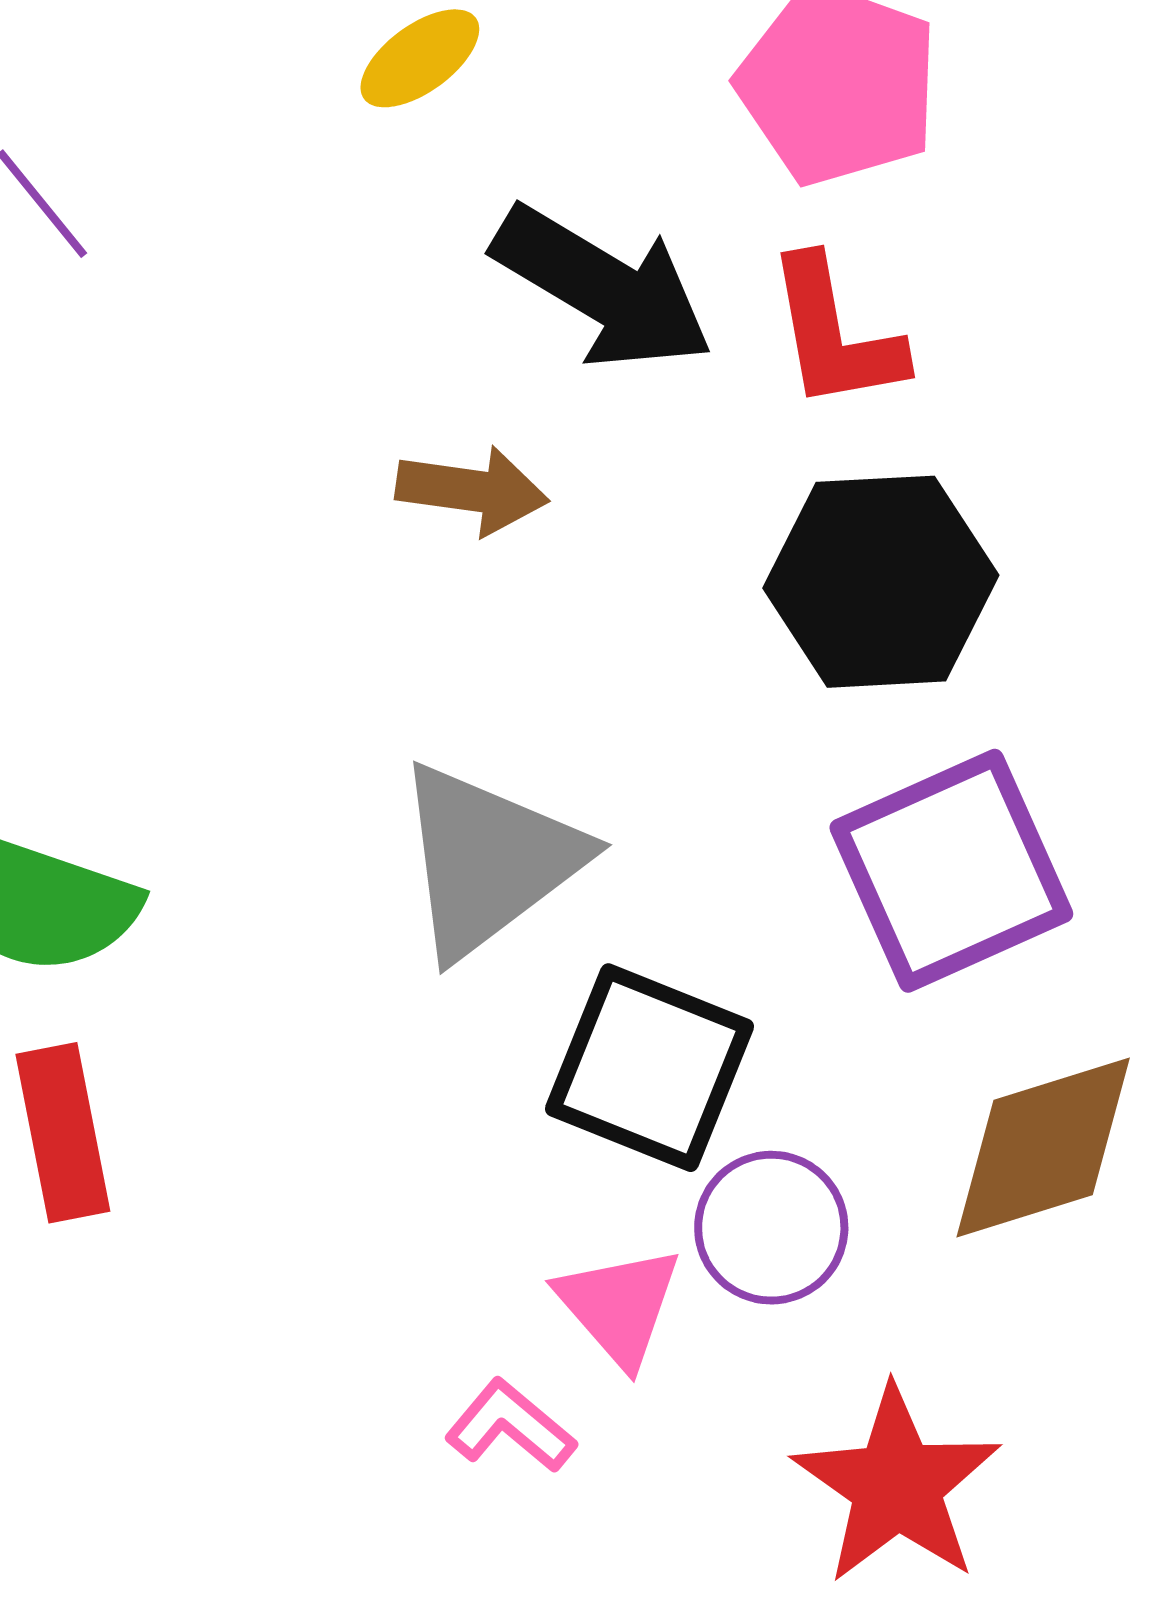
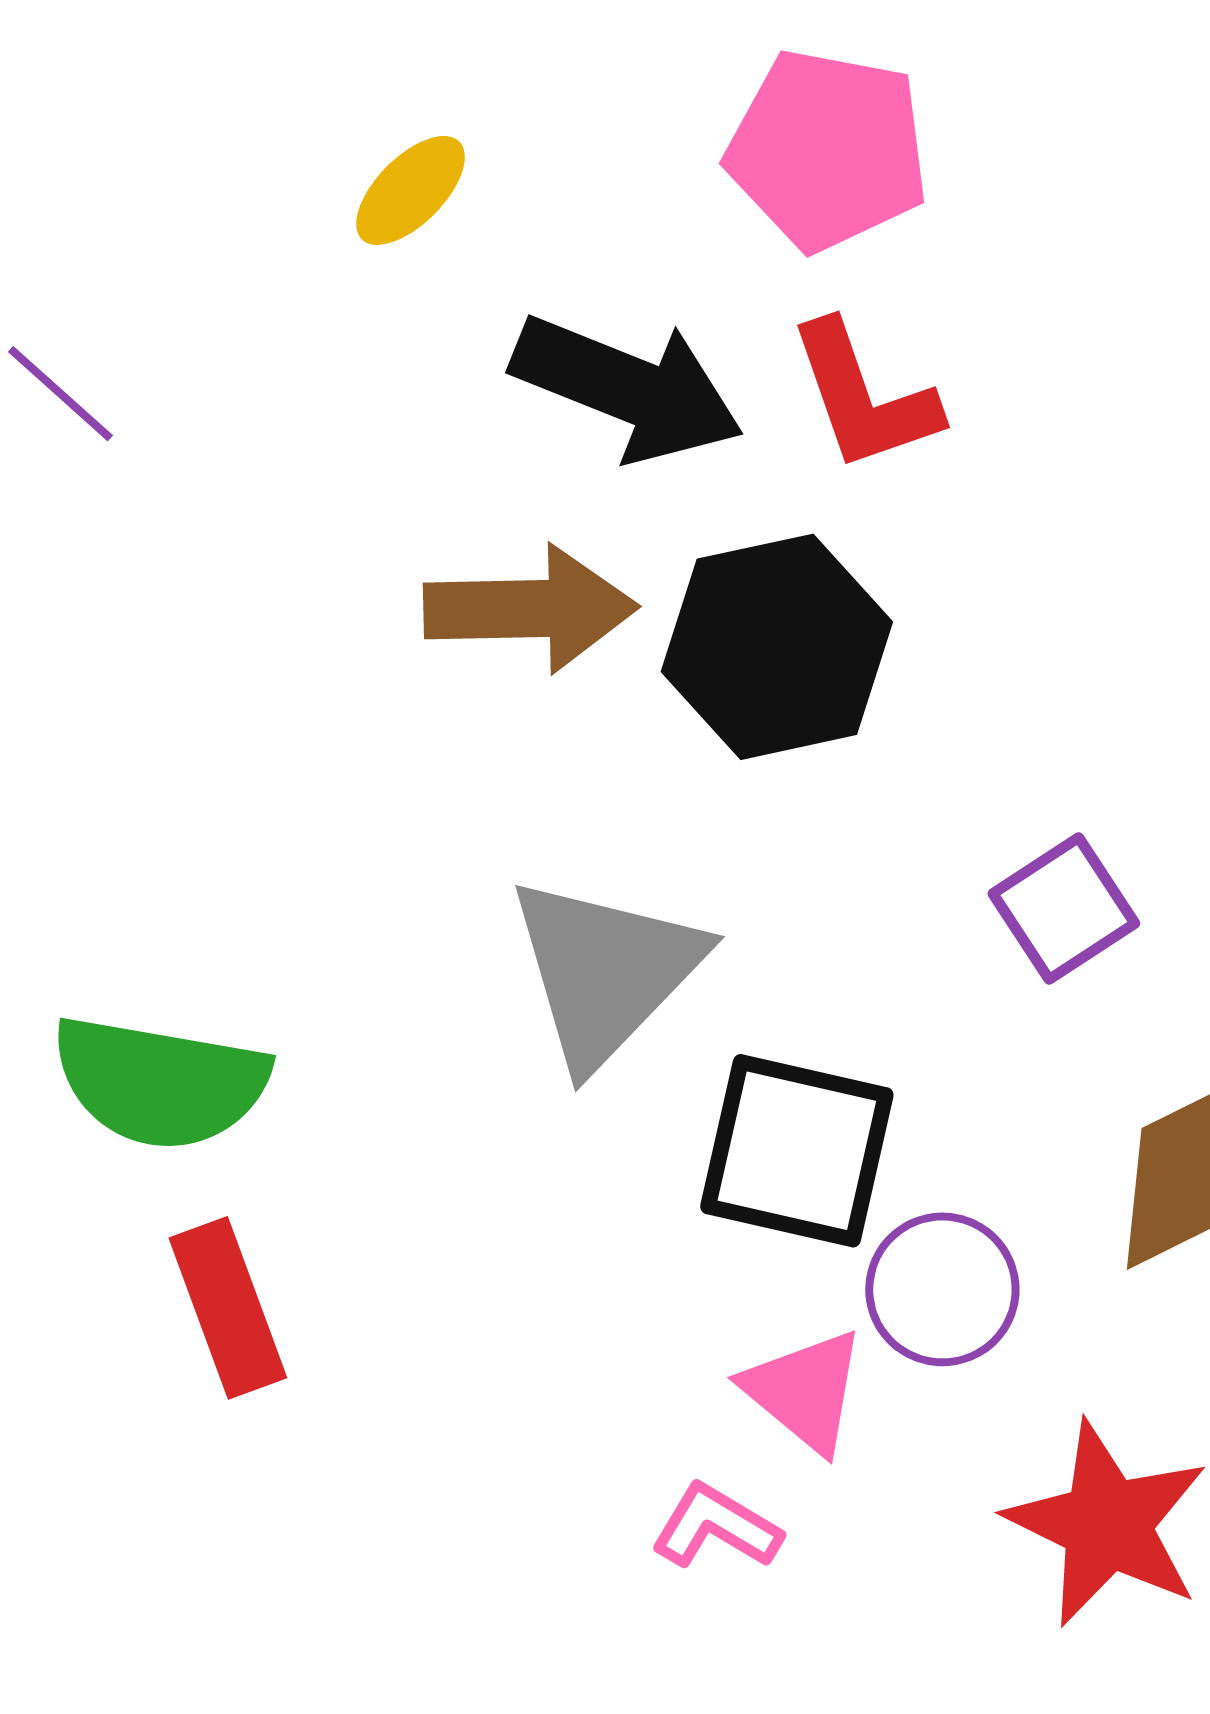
brown arrow: (472, 490) -> (530, 609), size x1.4
black hexagon: (881, 582) -> (777, 647), moved
purple square: (951, 871) -> (1064, 909), size x0.6

